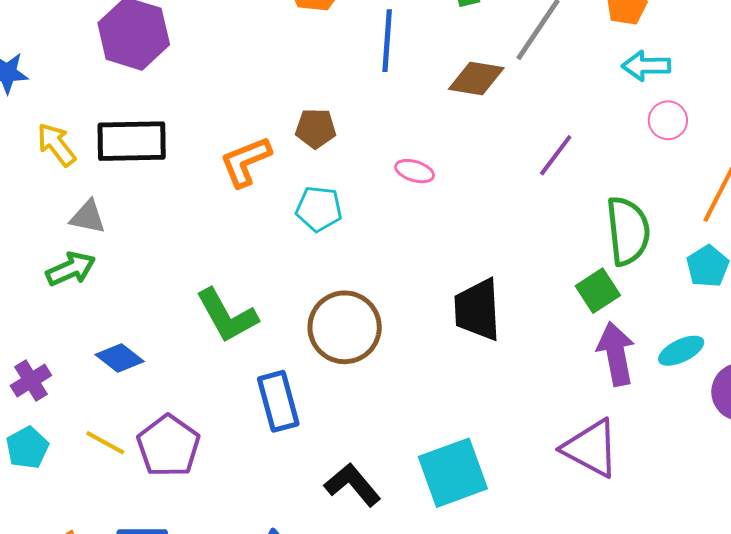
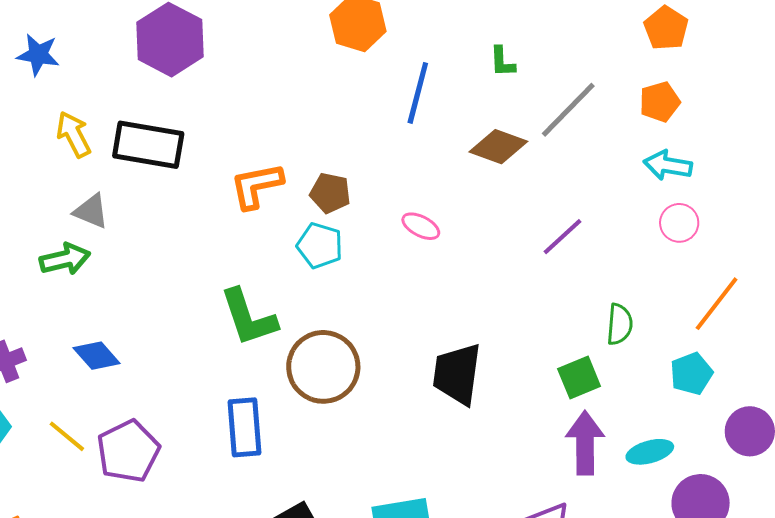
brown pentagon: (316, 128) -> (330, 193), moved
green semicircle: (628, 231) -> (620, 324), size x0.6
green L-shape: (227, 316) -> (248, 317), moved

